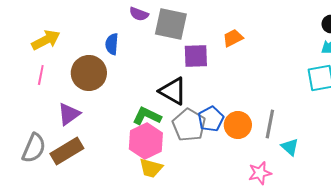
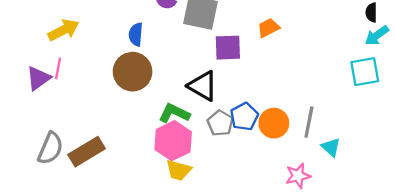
brown circle: (89, 73) -> (133, 72), moved
purple triangle: (69, 114) -> (38, 78), moved
gray pentagon: (189, 125) -> (220, 123), size x0.7

